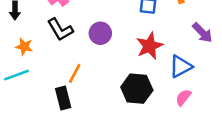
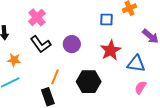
blue triangle: (181, 66) -> (136, 64), turned 42
black hexagon: (137, 89) -> (89, 82), moved

